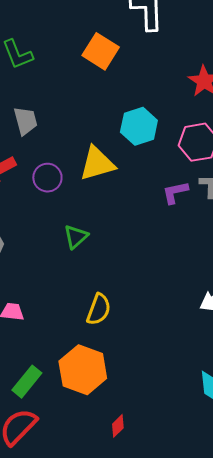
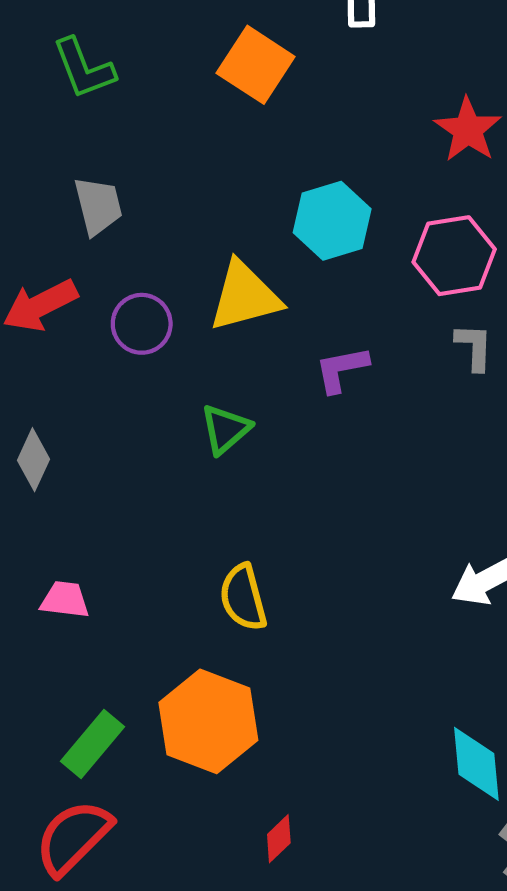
purple L-shape: (175, 192) -> (342, 369), moved
green triangle: (76, 237) -> (225, 429), moved
yellow semicircle: (99, 309) -> (243, 597), turned 144

